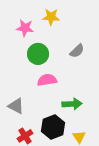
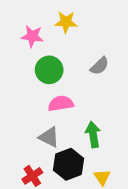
green arrow: (72, 104) -> (93, 135), turned -96
gray triangle: (16, 106) -> (49, 137), moved

